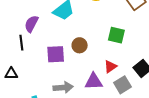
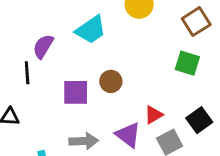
green square: (116, 35) -> (187, 63), moved
purple triangle: (94, 81) -> (128, 135), turned 36

